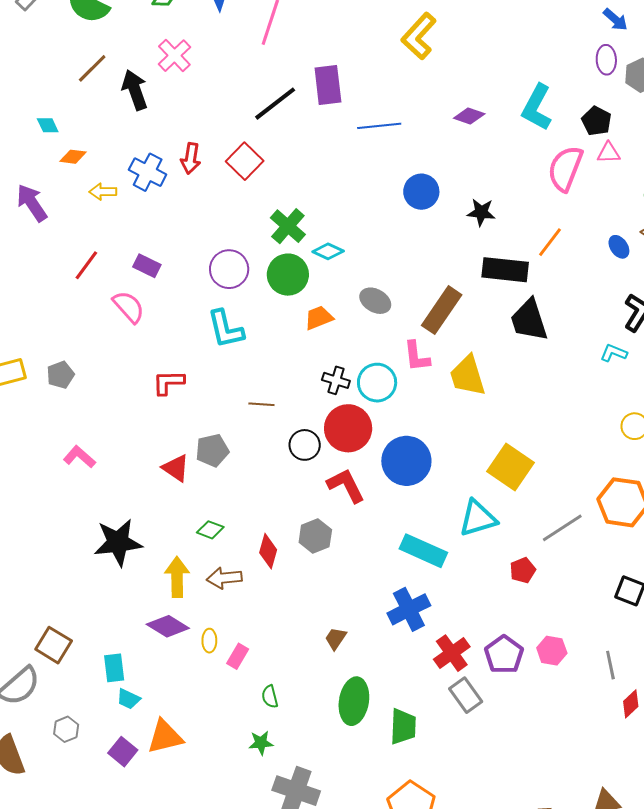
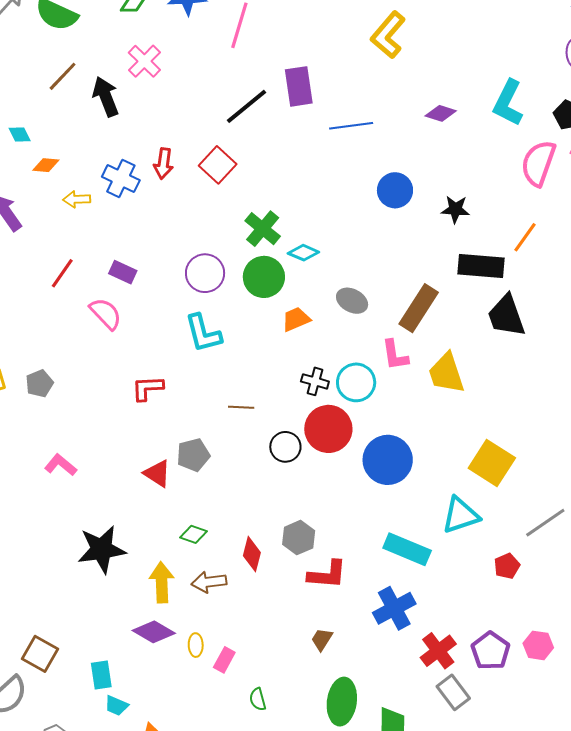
red L-shape: (346, 485) -> (327, 575), moved, turned 123

